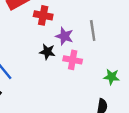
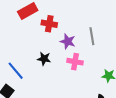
black star: (47, 52) -> (44, 59), moved

